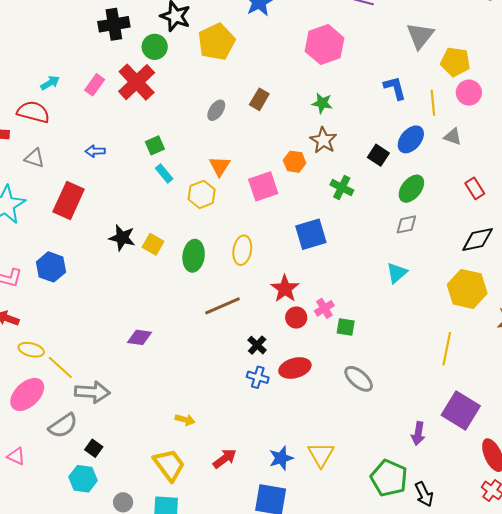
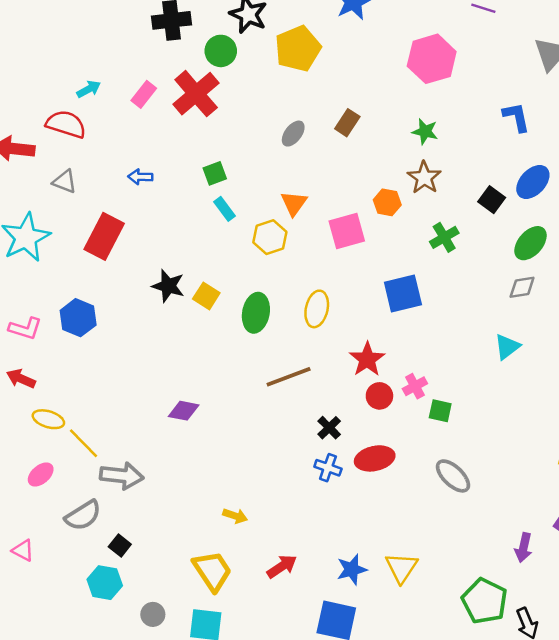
green cross: (342, 188) -> (444, 237), turned 30
pink ellipse: (27, 394) -> (41, 475), size x0.6

